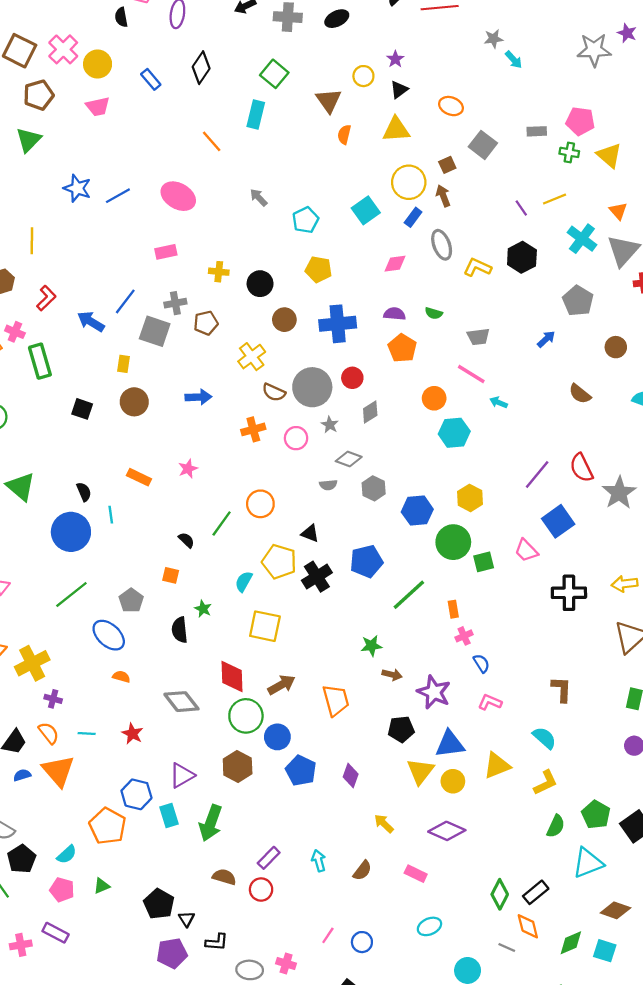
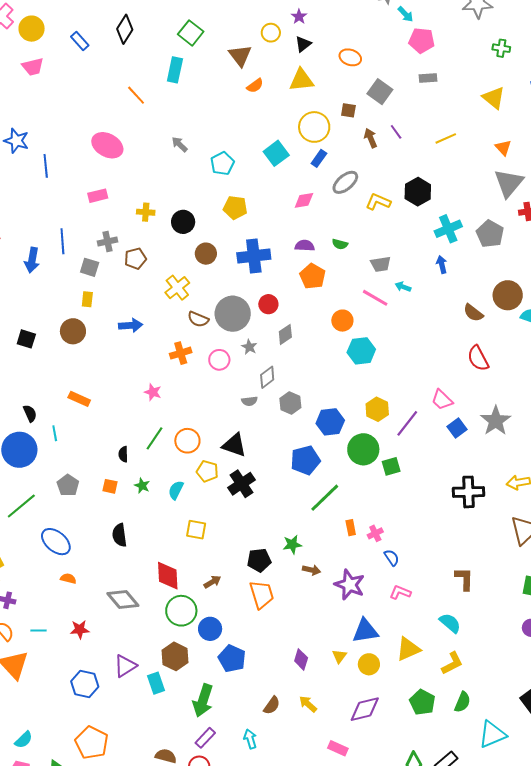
pink pentagon: (580, 121) -> (422, 40), moved
orange semicircle: (344, 134) -> (255, 86), turned -138
green cross: (569, 152) -> (501, 48), moved
brown square: (447, 165) -> (348, 110), turned 35
blue line: (118, 196) -> (46, 166), moved, turned -65
brown arrow: (443, 196) -> (371, 138), moved
purple line: (521, 208) -> (396, 132), moved
cyan cross: (582, 239) -> (448, 229), moved, turned 32
gray ellipse: (442, 245) -> (345, 182), turned 72
blue line: (125, 301) -> (62, 241), turned -40
gray pentagon: (578, 301) -> (490, 234), moved
blue arrow: (91, 322) -> (32, 260), turned -110
gray square: (155, 331) -> (90, 267), size x0.7
blue arrow: (546, 339) -> (442, 264), turned -60
brown circle: (616, 347) -> (508, 295), moved, size x1.5
yellow rectangle: (123, 364) -> (87, 299), moved
cyan arrow: (499, 402) -> (403, 287), moved
gray diamond: (349, 459) -> (267, 377), turned -55
red semicircle: (581, 468) -> (478, 358), moved
pink star: (188, 469) -> (153, 392), moved, turned -30
purple line: (537, 474) -> (407, 423), moved
gray star: (619, 493) -> (496, 421), moved
orange circle: (260, 504) -> (187, 441), moved
blue square: (558, 521) -> (457, 428), size x0.7
black triangle: (310, 533) -> (234, 445), size x1.5
black semicircle: (186, 540) -> (123, 454), turned -133
pink trapezoid: (526, 551) -> (442, 400), moved
blue pentagon: (366, 561) -> (305, 460), moved
yellow pentagon: (279, 562) -> (207, 471), size x0.7
gray pentagon: (131, 600) -> (68, 485), moved
green star: (203, 609) -> (142, 486), moved
orange rectangle: (453, 609) -> (351, 528), moved
yellow square: (265, 626) -> (196, 530), size x0.7
brown arrow: (281, 685) -> (212, 582), size x0.7
black pentagon: (401, 729) -> (259, 560), moved
red star: (132, 734) -> (80, 630), turned -30
yellow triangle: (420, 771) -> (339, 656), size x0.6
purple diamond: (351, 776) -> (301, 659), moved
cyan rectangle: (169, 815) -> (156, 683), moved
green pentagon: (596, 815) -> (422, 702), moved
green arrow: (211, 823) -> (203, 701), moved
orange pentagon: (108, 826) -> (92, 743), moved
purple diamond: (447, 831) -> (365, 709), turned -36
brown semicircle: (362, 871) -> (272, 705), moved

